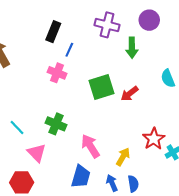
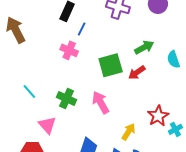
green arrow: (132, 48) -> (144, 47), moved, turned -120
cyan line: (17, 127) -> (29, 92), moved
pink arrow: (90, 146) -> (101, 103), moved

